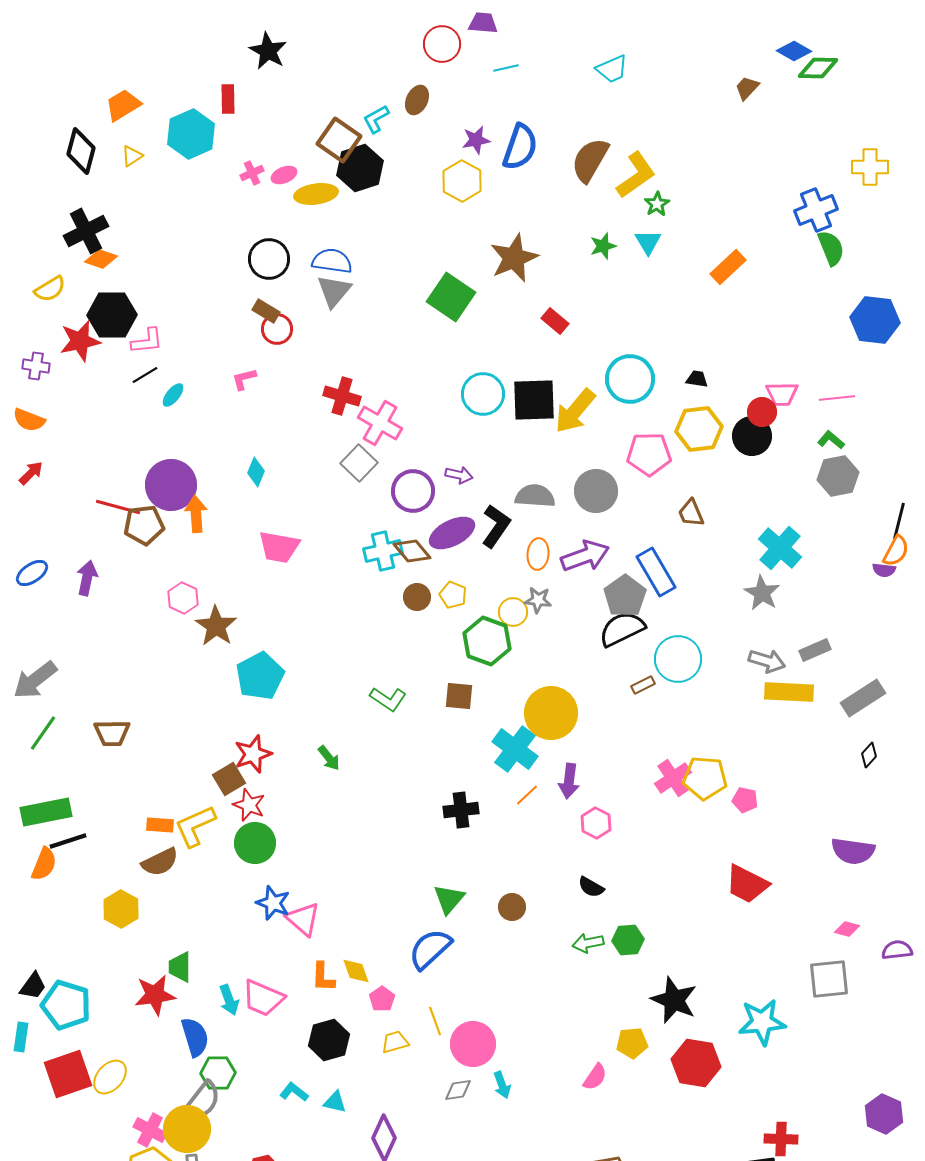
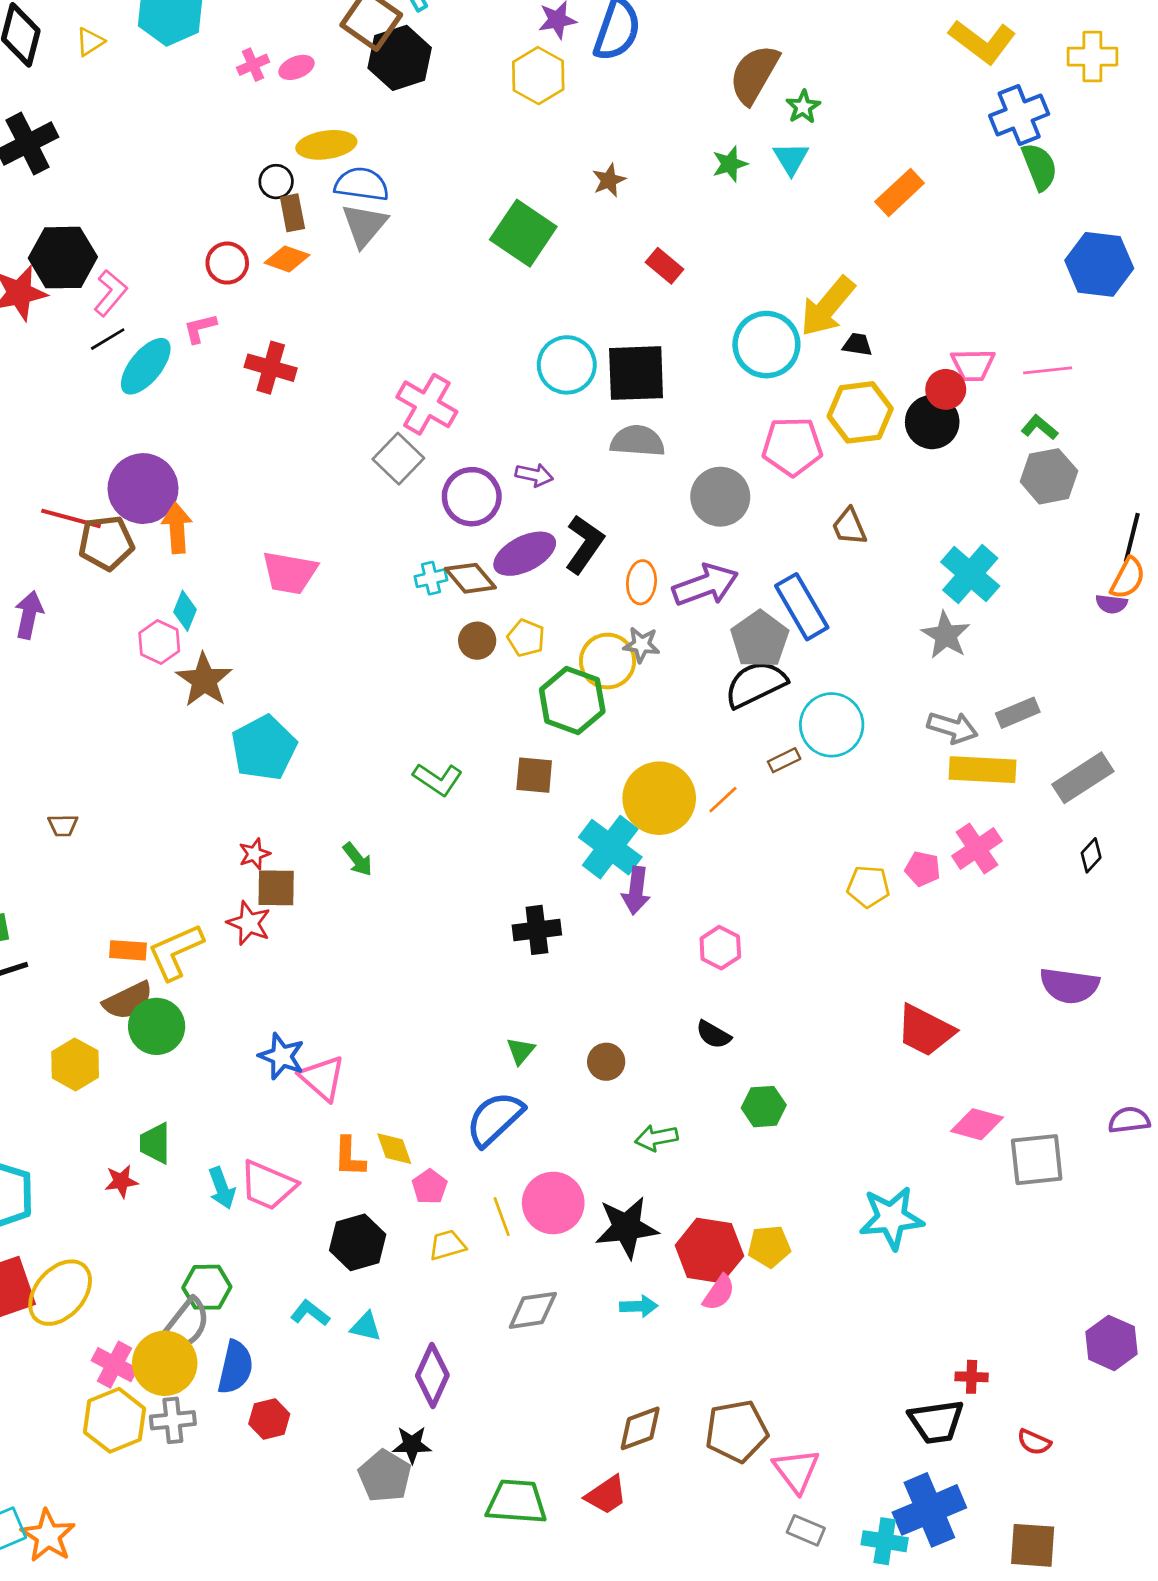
brown semicircle: (590, 160) -> (754, 74), moved
yellow L-shape: (636, 175) -> (982, 42), moved, turned 72
yellow ellipse: (316, 194) -> (326, 145), moved
brown star: (514, 258) -> (609, 180), size x0.5
orange diamond: (101, 259) -> (287, 259), moved
black circle: (269, 259) -> (276, 182), size x0.6
brown rectangle: (266, 311) -> (292, 213), moved, turned 48
red circle: (277, 329) -> (227, 263), moved
pink L-shape: (147, 341) -> (110, 293), turned -44
pink L-shape: (244, 379) -> (200, 328), moved
cyan ellipse: (173, 395) -> (146, 366), size x1.8
red cross: (342, 396) -> (271, 368), moved
yellow arrow: (575, 411) -> (828, 307), moved
cyan diamond: (256, 472) -> (185, 611), moved
gray semicircle: (535, 496) -> (637, 441), moved
cyan cross: (383, 551) -> (431, 578), size x0.6
yellow circle: (513, 612) -> (608, 661), size x1.4
brown trapezoid: (112, 733) -> (63, 825), size x0.6
red star: (253, 754) -> (254, 854), size x0.6
pink cross: (673, 778) -> (977, 848), moved
yellow pentagon: (705, 778) -> (868, 887), size x0.7
brown square: (229, 779) -> (276, 888), moved, turned 32
purple arrow: (569, 781) -> (636, 891), moved
orange line: (527, 795) -> (723, 800), moved
pink pentagon: (745, 800) -> (923, 869), moved
green circle: (255, 843) -> (157, 1026), moved
green triangle: (449, 899) -> (521, 1051), size x0.7
pink diamond: (847, 929) -> (977, 1124), moved, size x1.5
green arrow: (588, 943) -> (656, 1138), moved
red star: (155, 995) -> (121, 1181), size x0.6
black star: (674, 1000) -> (627, 1227), moved, turned -30
cyan star: (762, 1022) -> (891, 1218), moved
blue semicircle: (195, 1037) -> (235, 1367), moved, turned 30
pink circle: (473, 1044) -> (553, 1203), moved
red hexagon: (696, 1063) -> (709, 1251), moved
yellow ellipse: (110, 1077) -> (60, 1293), size x1.4
cyan arrow: (502, 1085) -> (639, 1306), moved, turned -72
gray diamond: (458, 1090) -> (533, 1310), size x1.4
red cross: (781, 1139) -> (972, 1377), size x0.7

